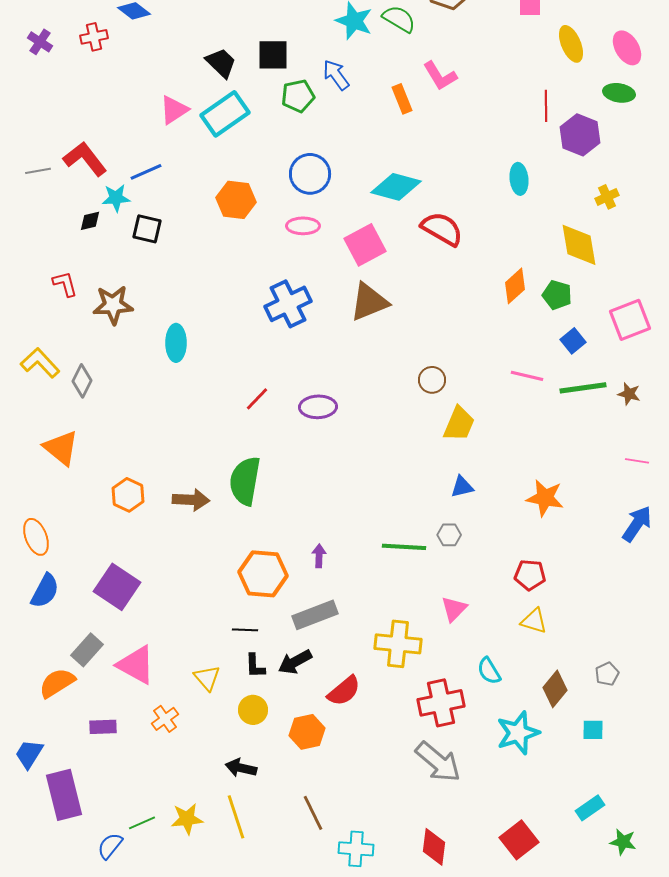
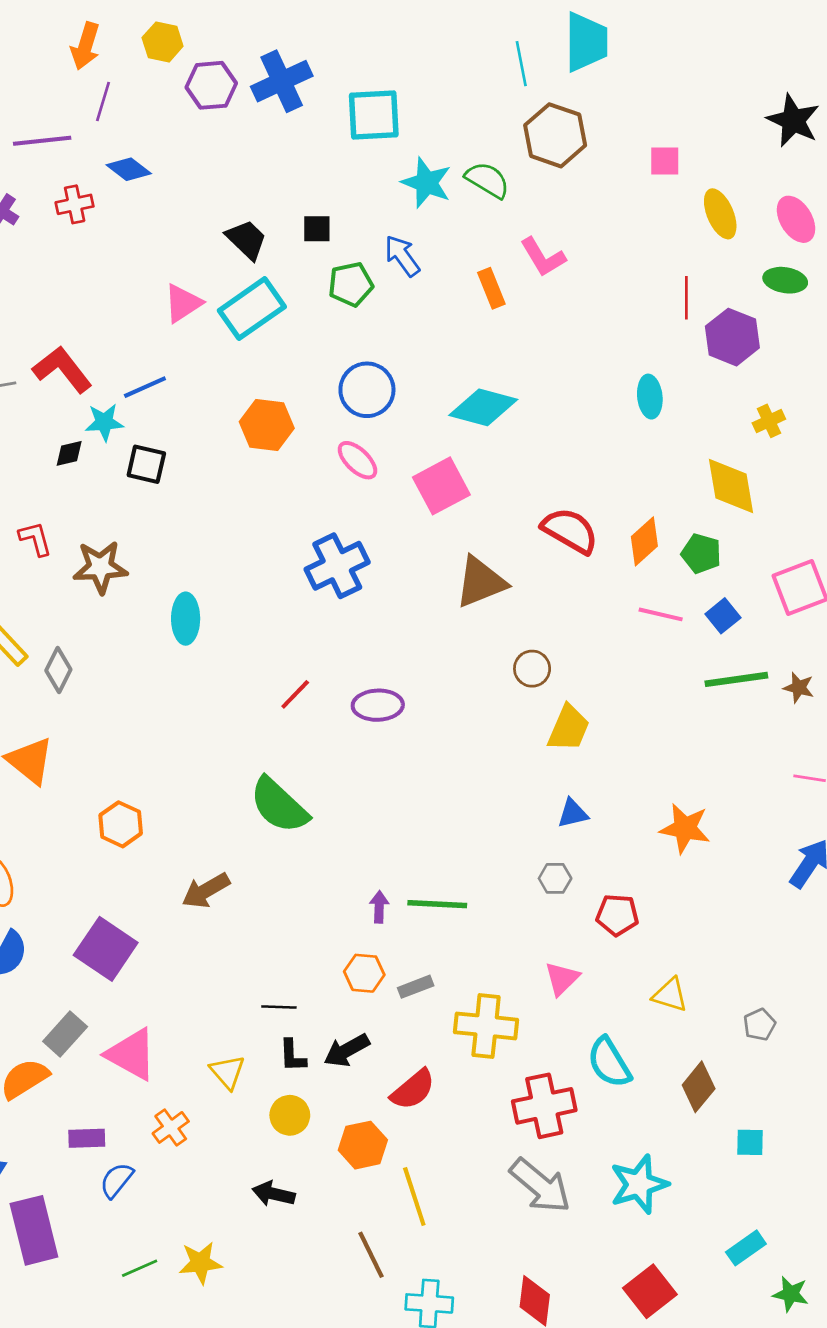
black square: (273, 55) -> (317, 229), size x0.7
pink ellipse: (303, 226) -> (357, 460), turned 44
red semicircle: (442, 229) -> (570, 531), moved
brown triangle: (369, 302) -> (481, 582), moved
pink line: (527, 376) -> (661, 614), moved
green semicircle: (245, 481) -> (279, 805), turned -57
brown arrow: (191, 500) -> (206, 891), moved, turned 147
green line: (404, 547) -> (437, 904), moved
orange hexagon: (263, 574) -> (364, 973), moved, size x0.6
red pentagon: (530, 575) -> (617, 915), moved
gray rectangle: (315, 615) -> (416, 987), moved, size x0.6
cyan semicircle: (489, 671) -> (609, 1062), size x1.4
gray pentagon: (607, 674) -> (759, 1025), moved
cyan star: (518, 733) -> (639, 1184), moved
yellow line: (236, 817) -> (414, 1196), moved
blue semicircle: (110, 846) -> (117, 1180), moved

